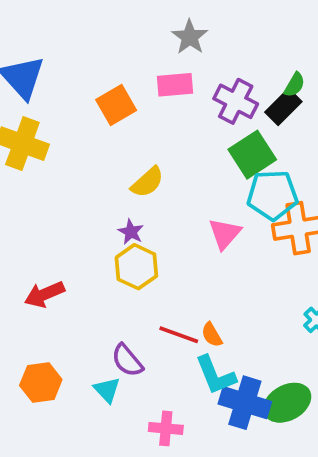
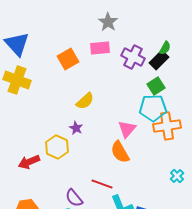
green square: (252, 155) -> (156, 86), moved, size x0.7
yellow hexagon: (136, 267) -> (57, 147), moved
orange semicircle: (212, 335) -> (120, 152), moved, size x1.6

